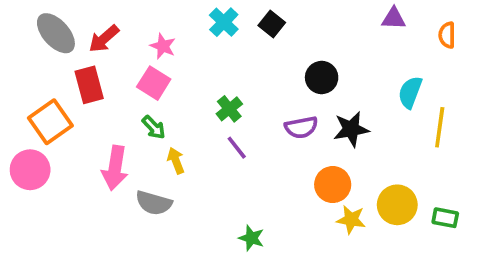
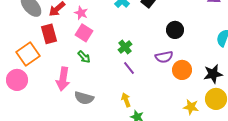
pink star: (163, 46) -> (81, 13), moved
black star: (351, 129) -> (213, 74), moved
yellow arrow: (176, 161) -> (126, 100), moved
orange circle: (333, 185) -> (182, 70), moved

